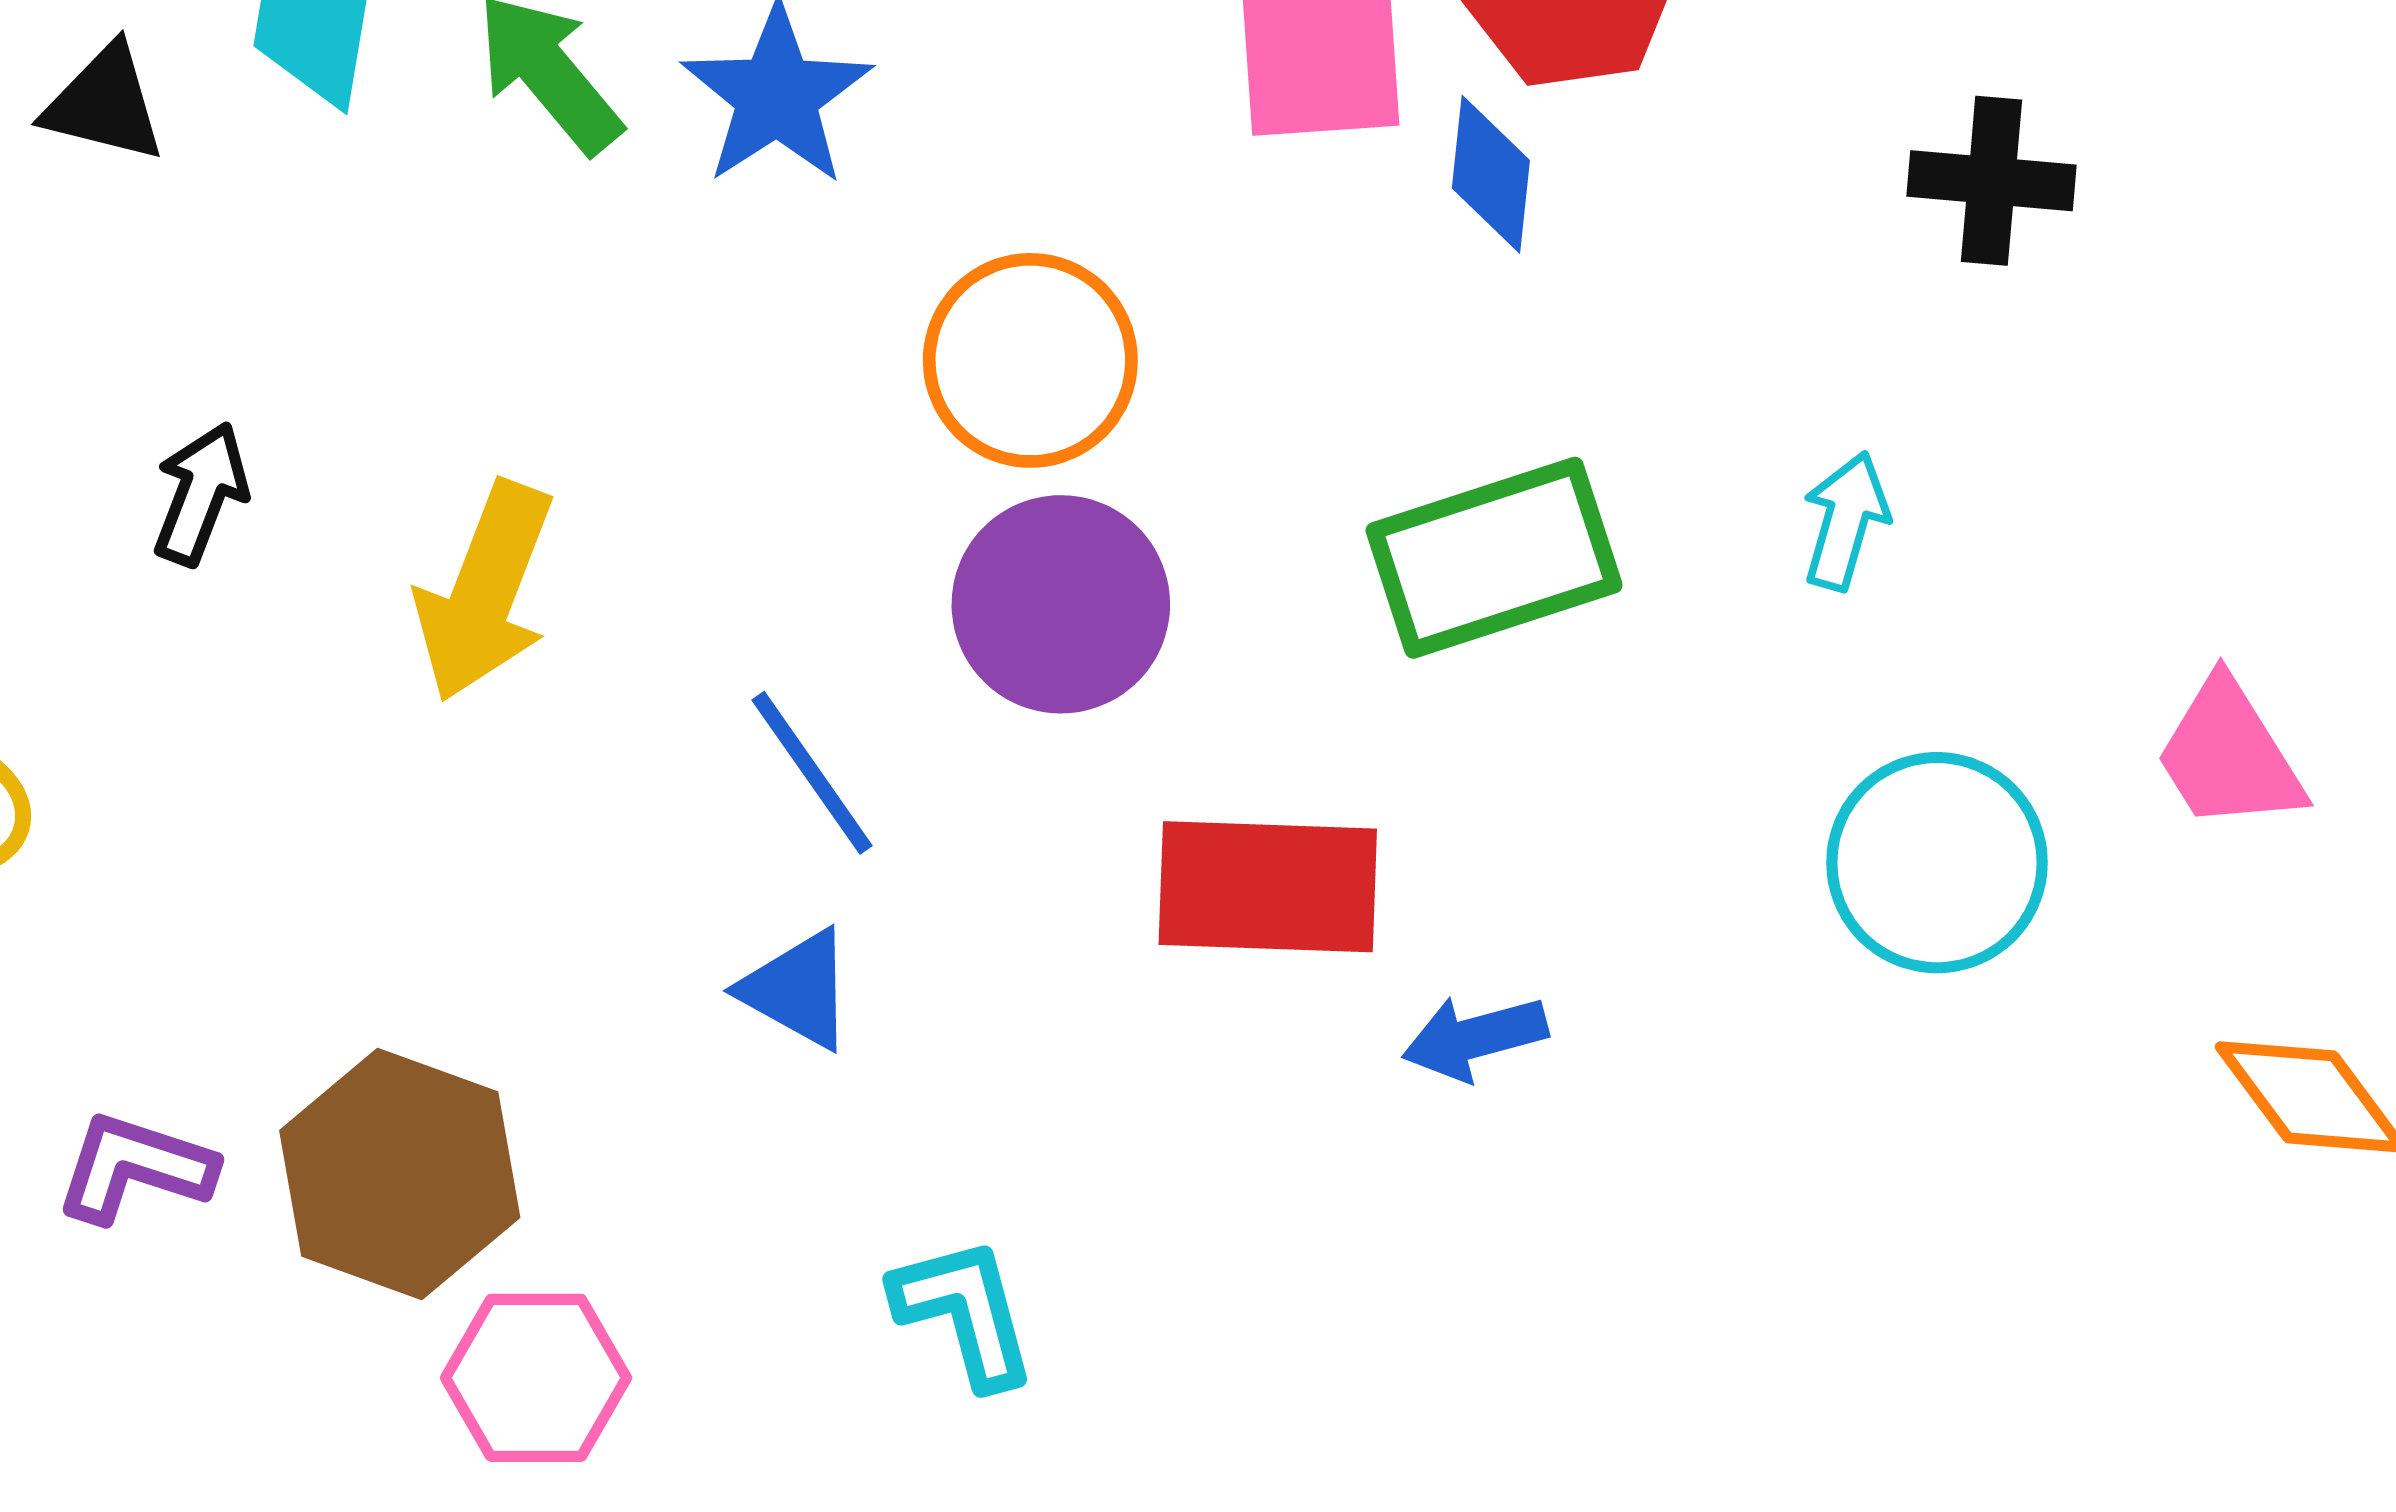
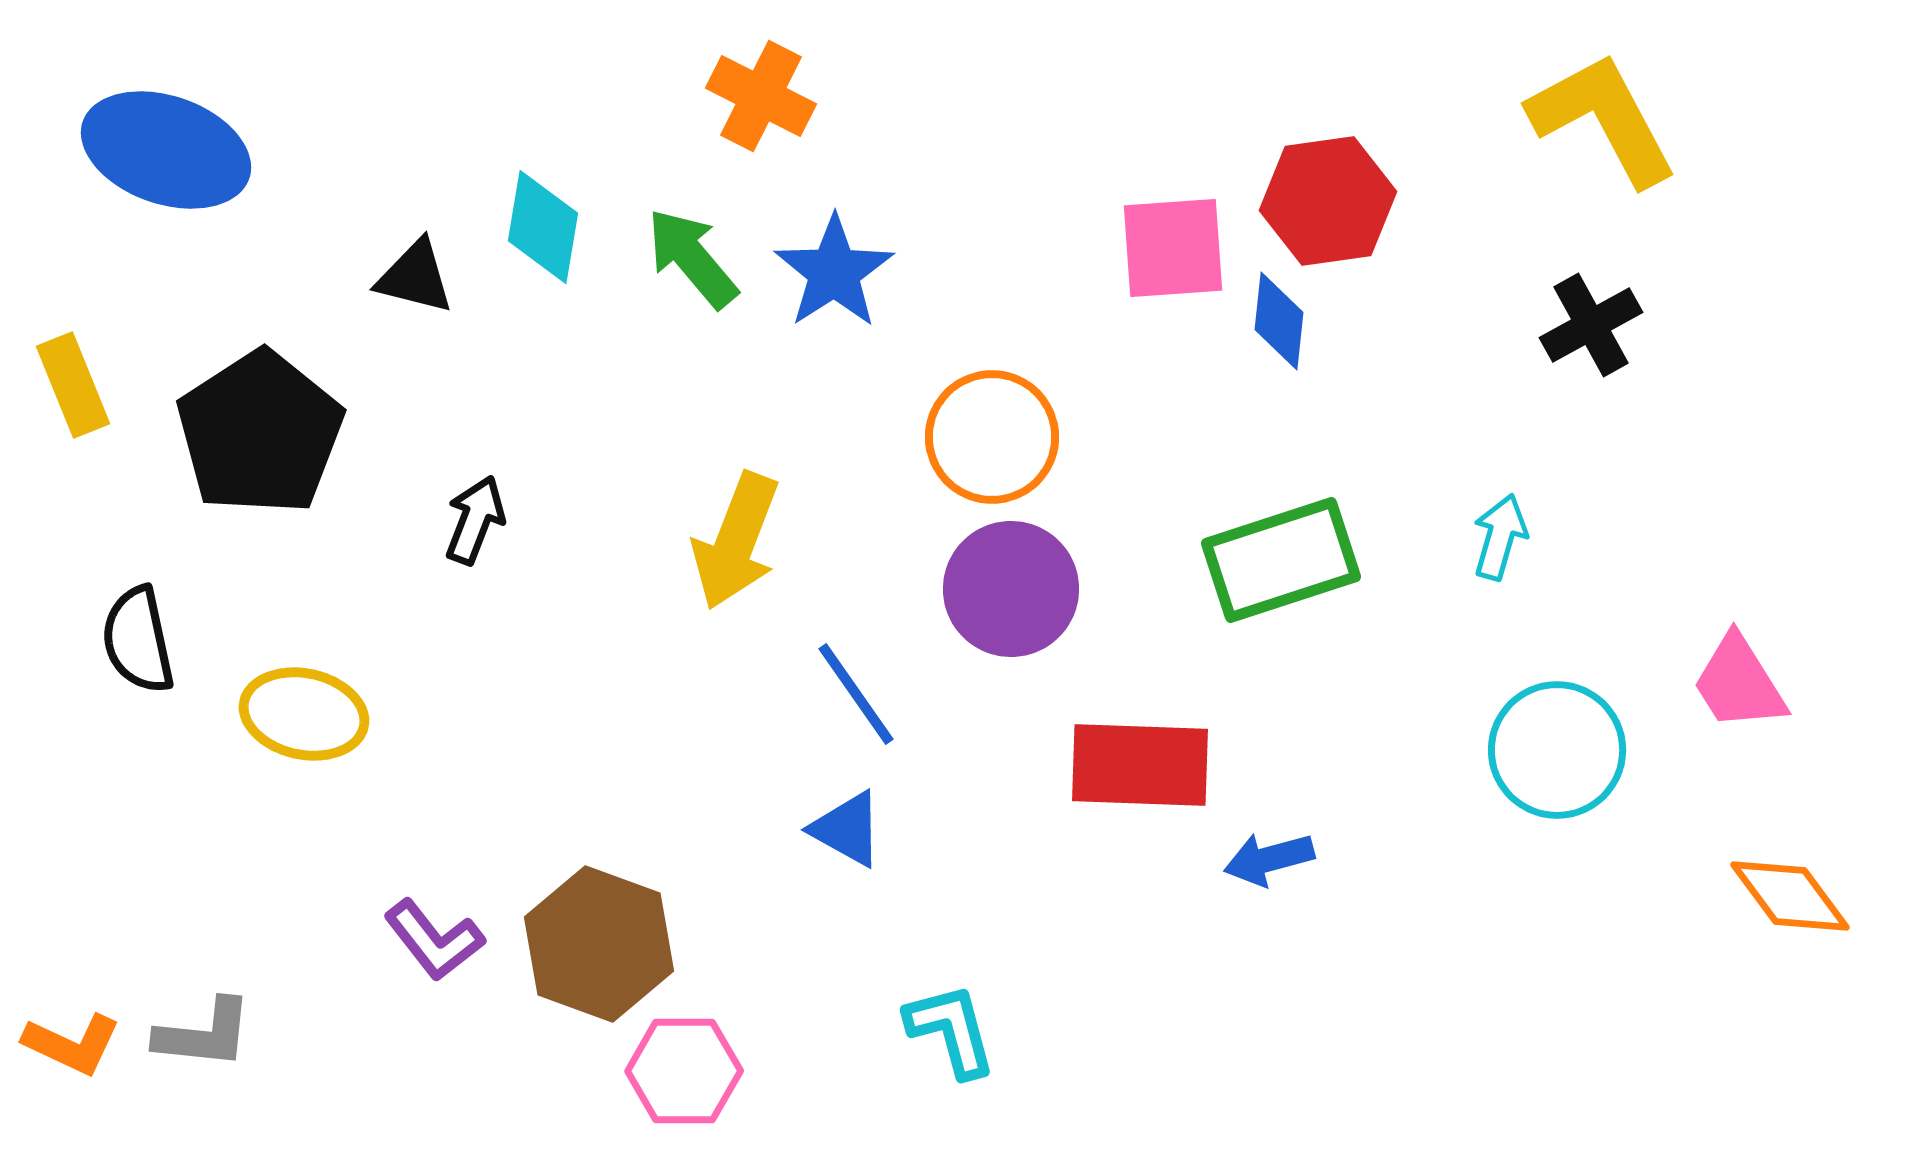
black cross: (1992, 181) -> (1591, 325), turned -34
yellow arrow: (485, 591) -> (736, 541), moved
purple L-shape: (135, 1168) -> (434, 940), turned -146

